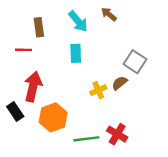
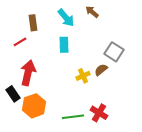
red line: (24, 50) -> (20, 42), turned -32
orange hexagon: (53, 117) -> (34, 106), moved

